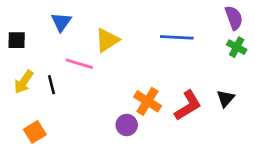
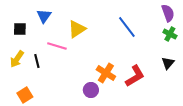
blue line: (177, 37) -> (127, 27), turned 50
black square: (17, 40) -> (20, 29), moved
black triangle: (225, 99) -> (168, 63), moved

